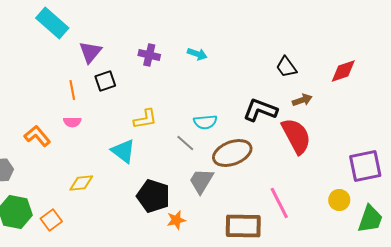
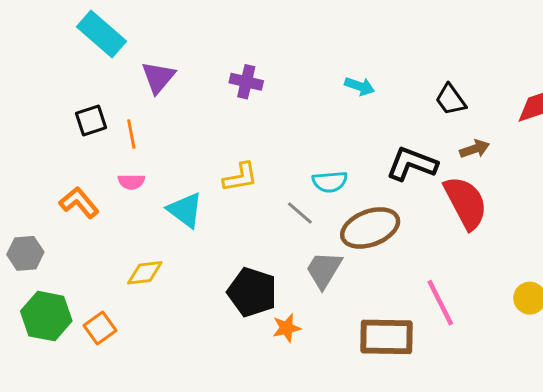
cyan arrow: (197, 54) -> (360, 86), moved
black square: (105, 81) -> (91, 121), moved
cyan triangle: (123, 151) -> (185, 210), moved

